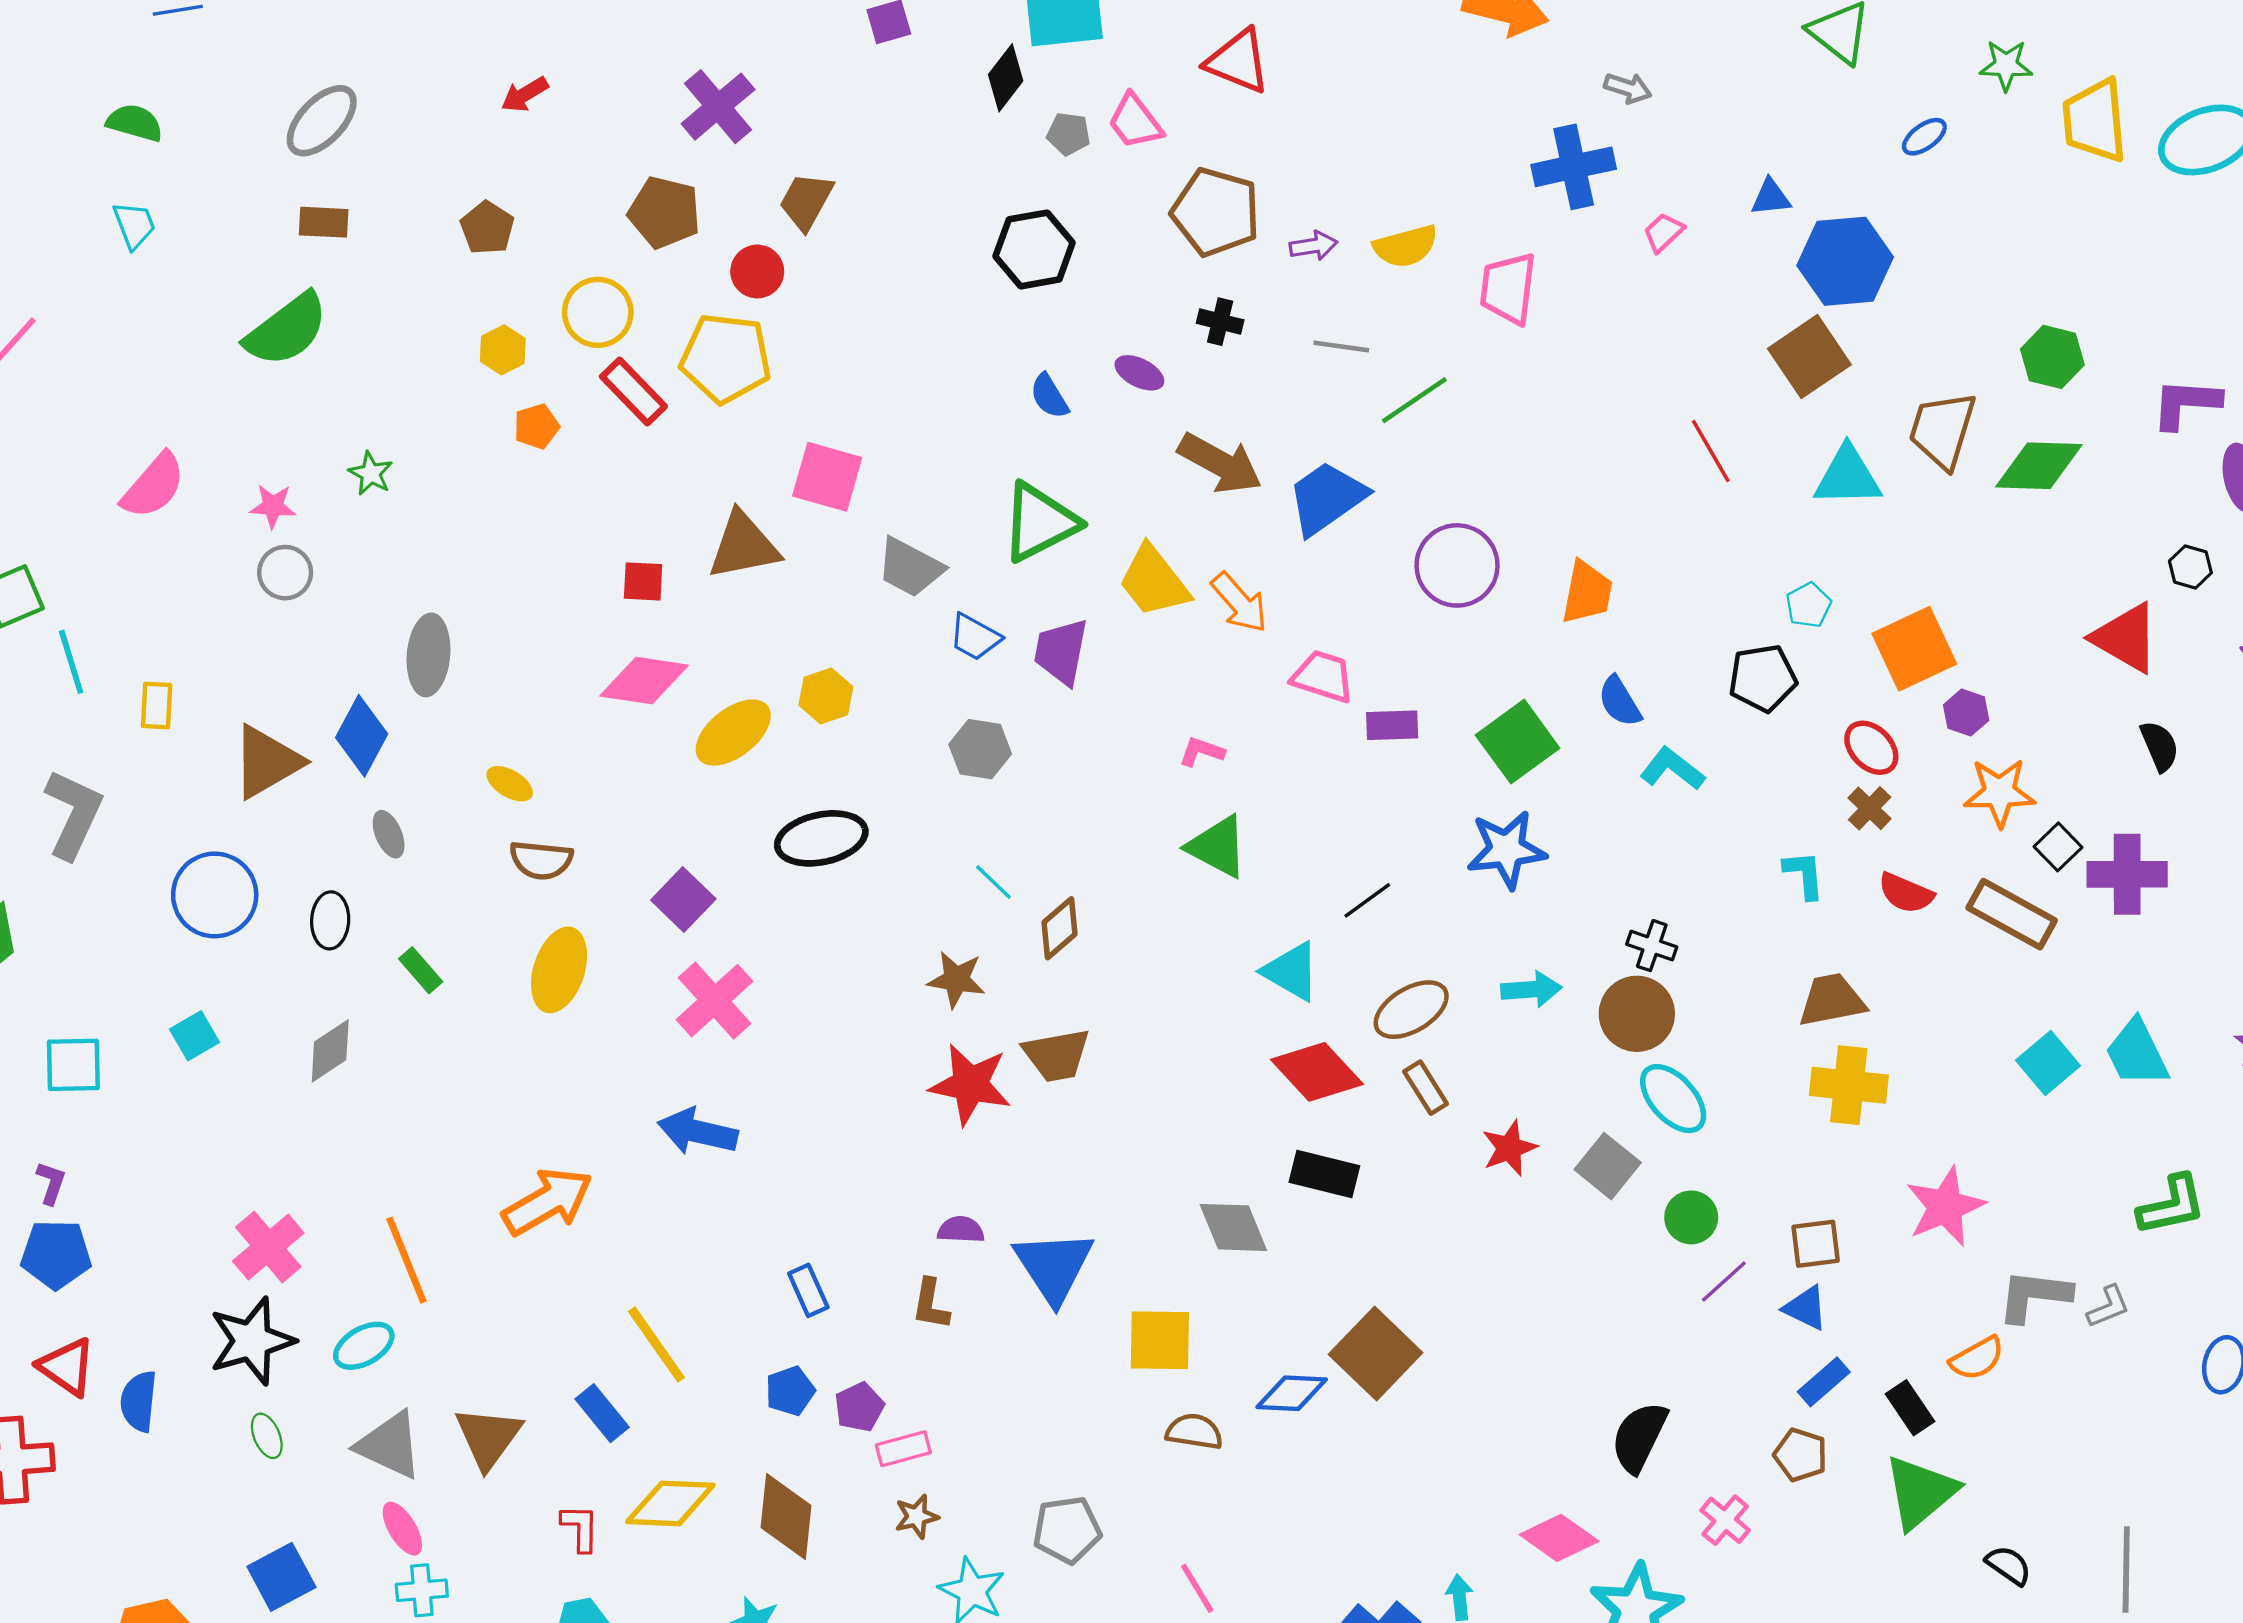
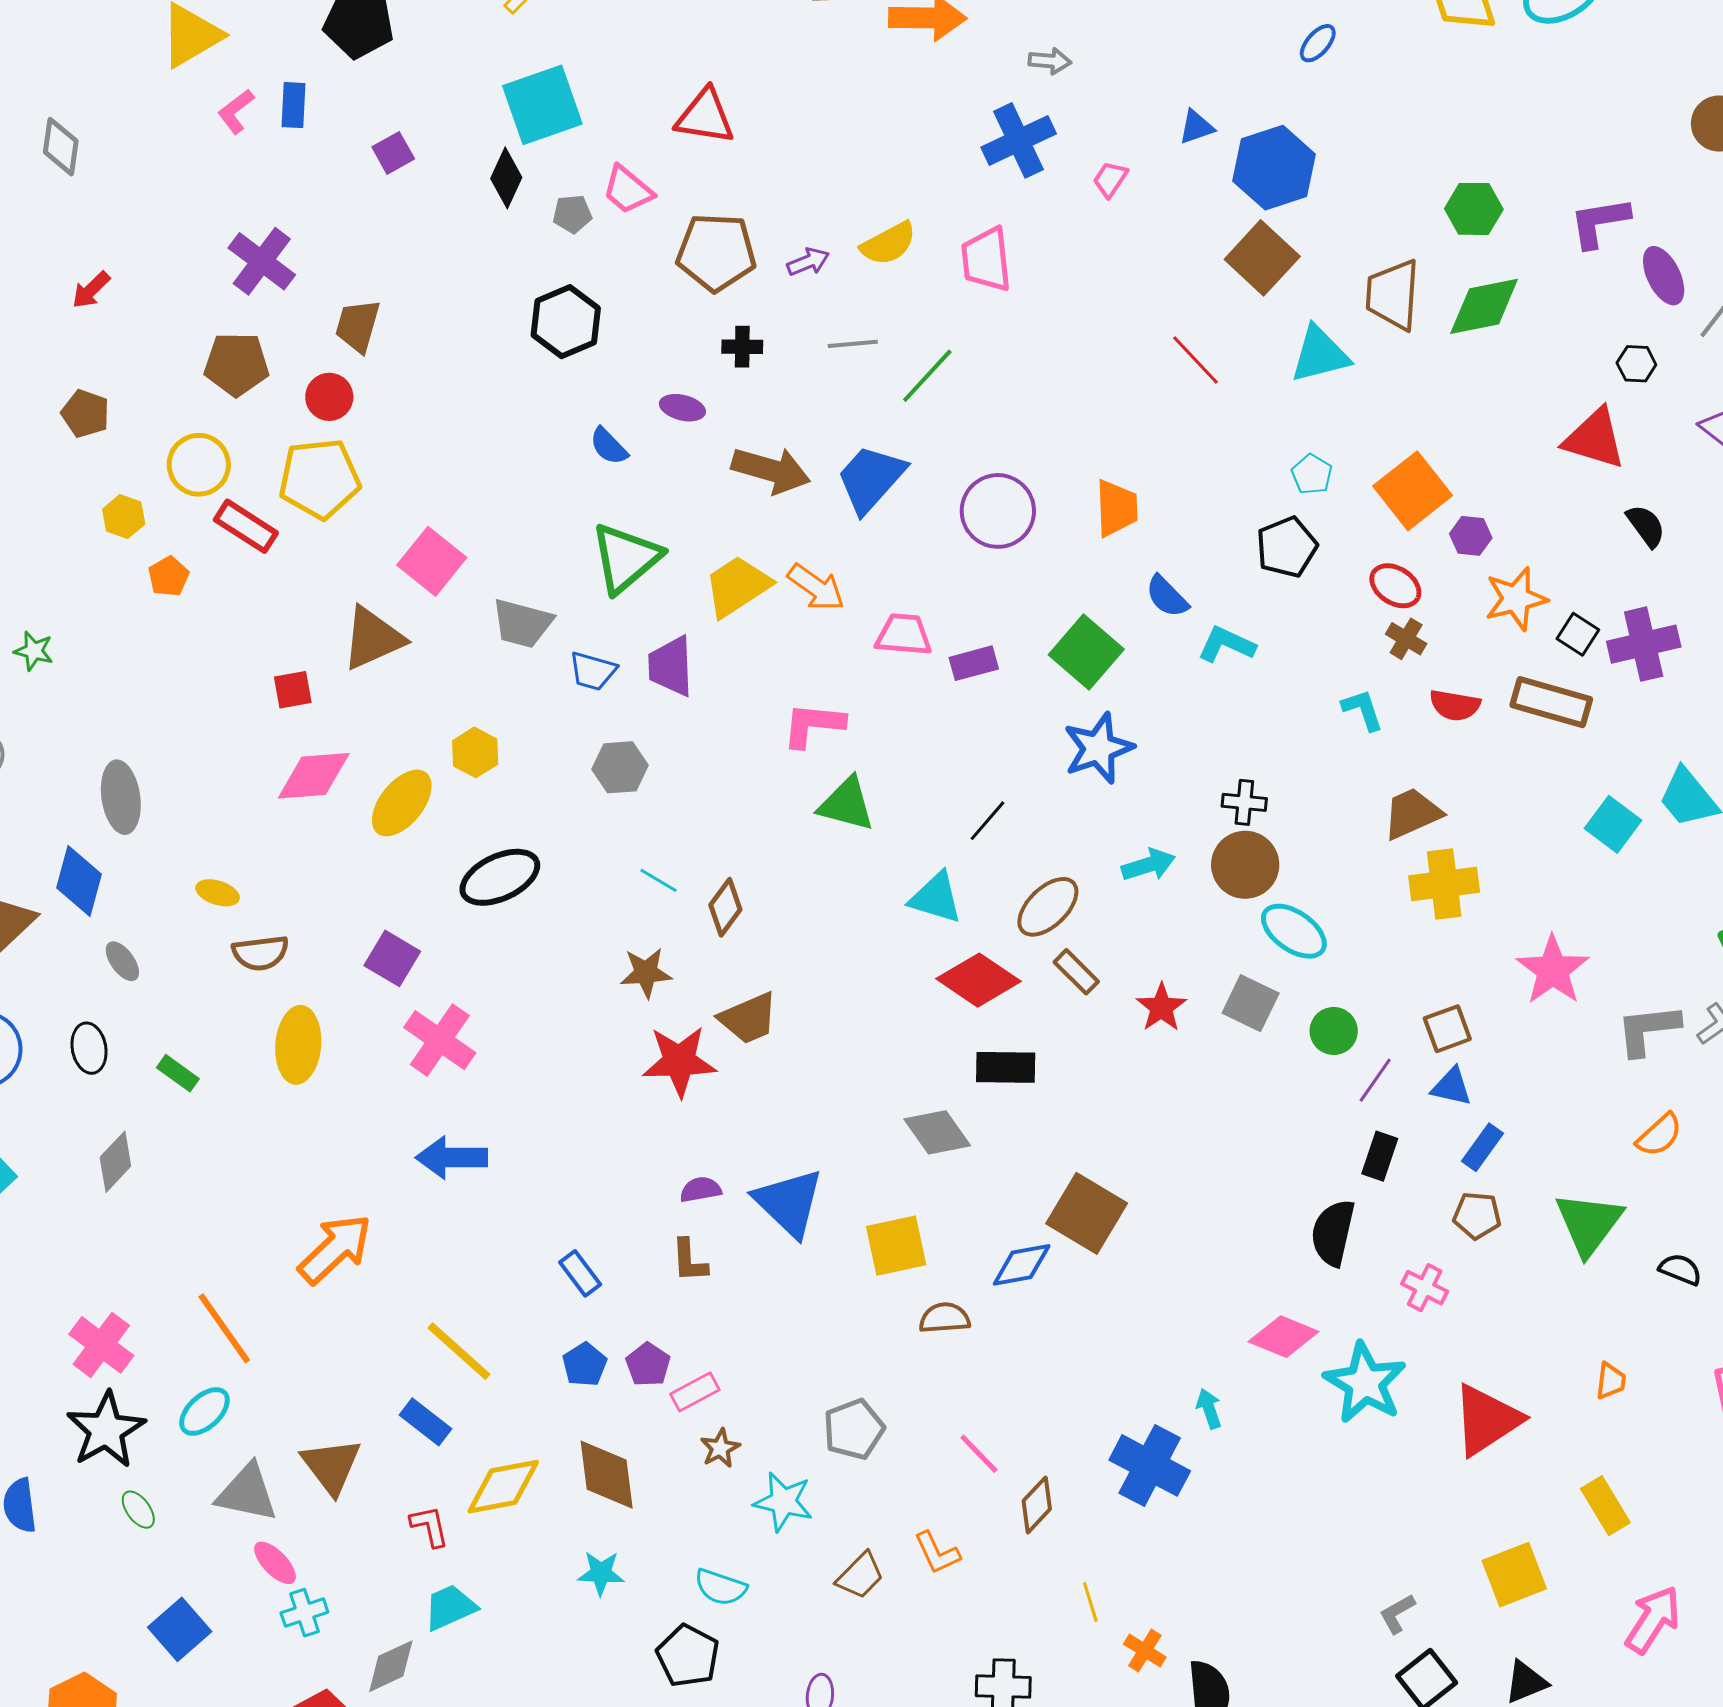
pink square: (827, 477) -> (432, 561), turned 36
yellow trapezoid: (1154, 581) -> (737, 586), turned 108
pink L-shape: (1202, 752) -> (813, 725), size x1.6
orange semicircle: (1977, 1358) -> (1659, 1135), moved
black rectangle: (1910, 1408) -> (1380, 1156), moved, turned 66

